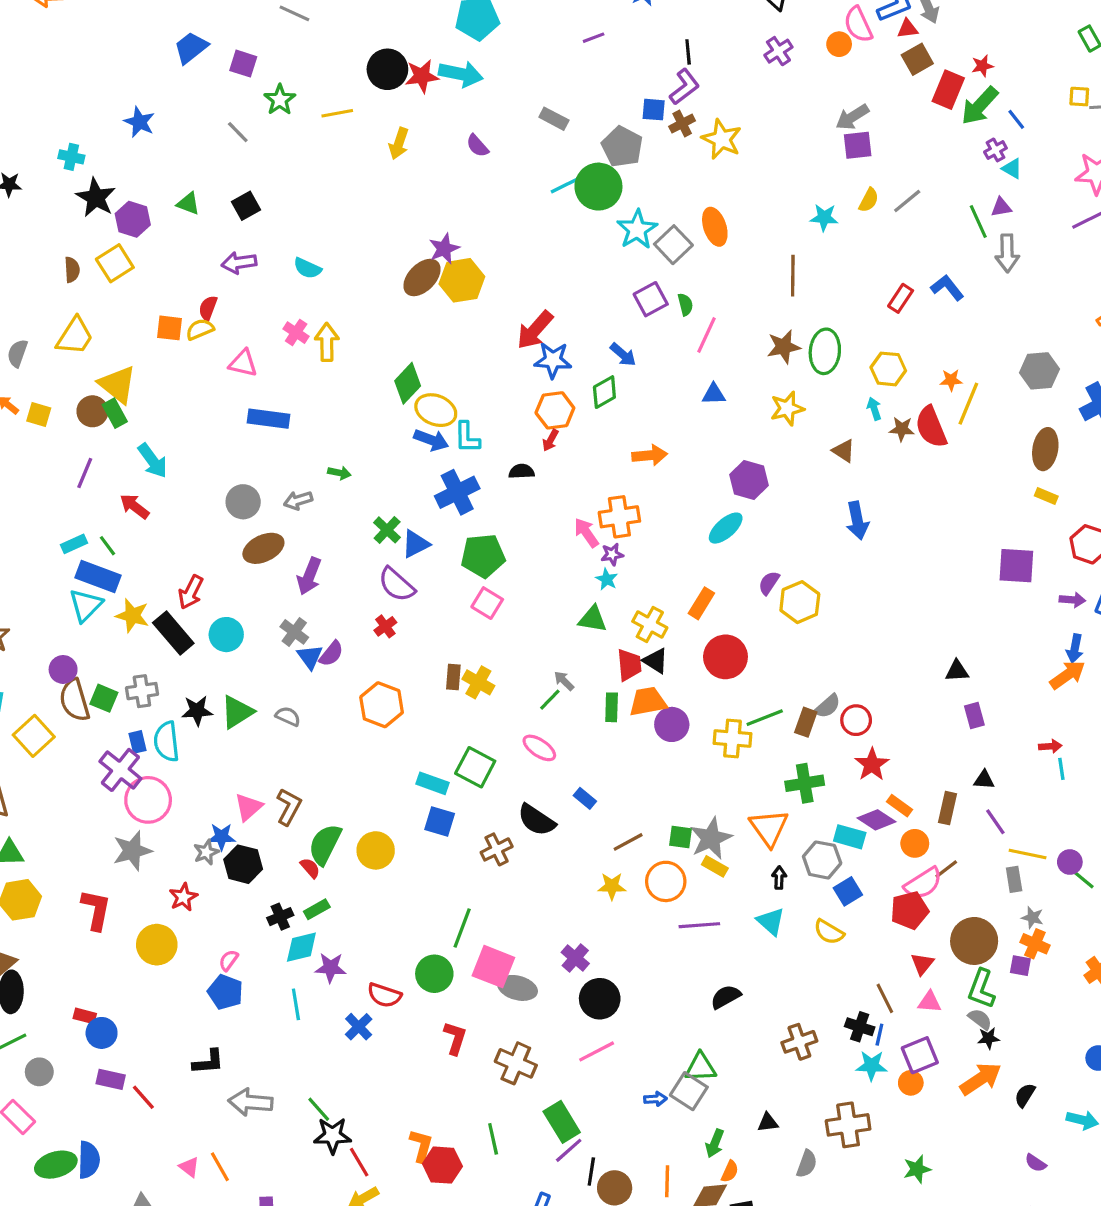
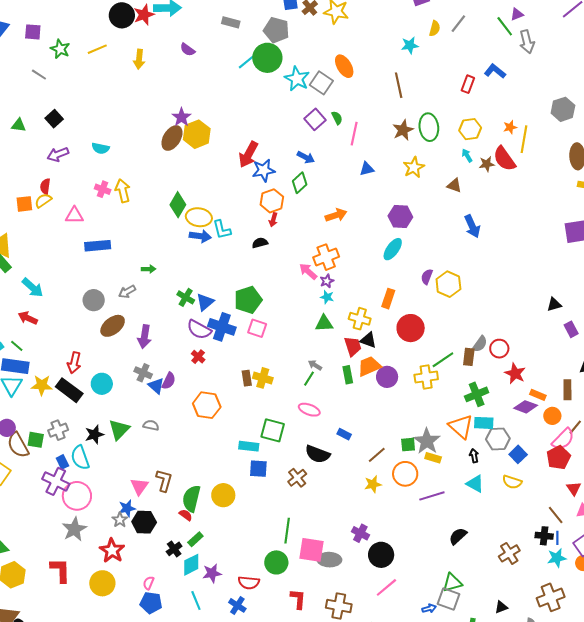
blue cross: (457, 492) -> (222, 327), moved, turned -32
cyan rectangle: (850, 837) -> (484, 423), moved
red star: (183, 897) -> (112, 550), size x1.4

